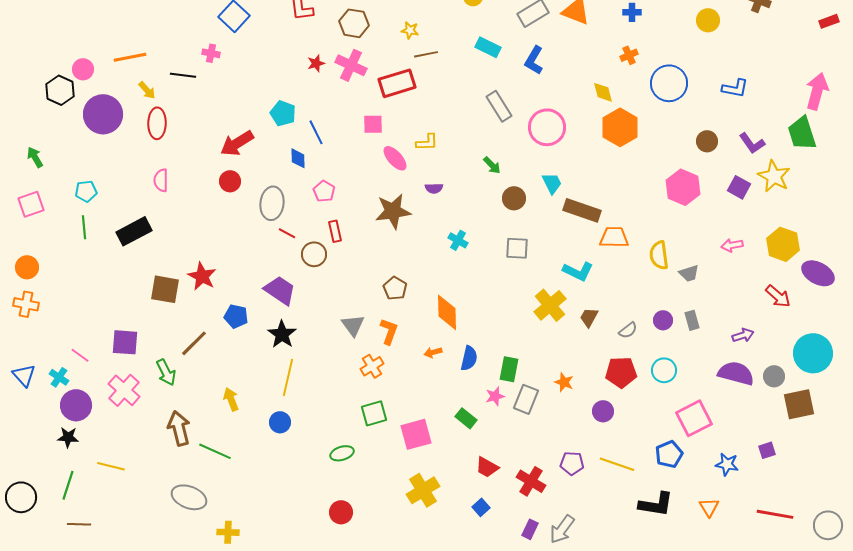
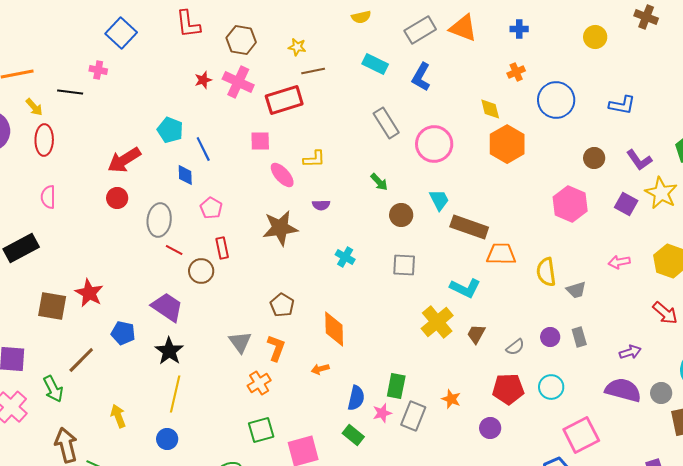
blue semicircle: (469, 358) -> (356, 398), moved

